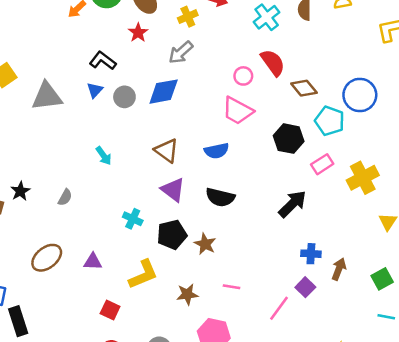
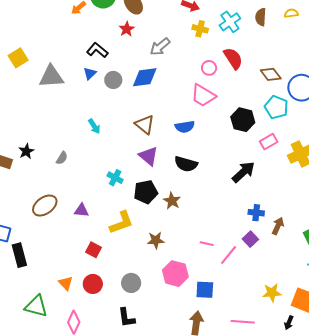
yellow cross: (188, 17) -> (200, 29), moved, turned 35
brown diamond: (304, 88) -> (271, 74), moved
pink line: (231, 287) -> (207, 244), moved

